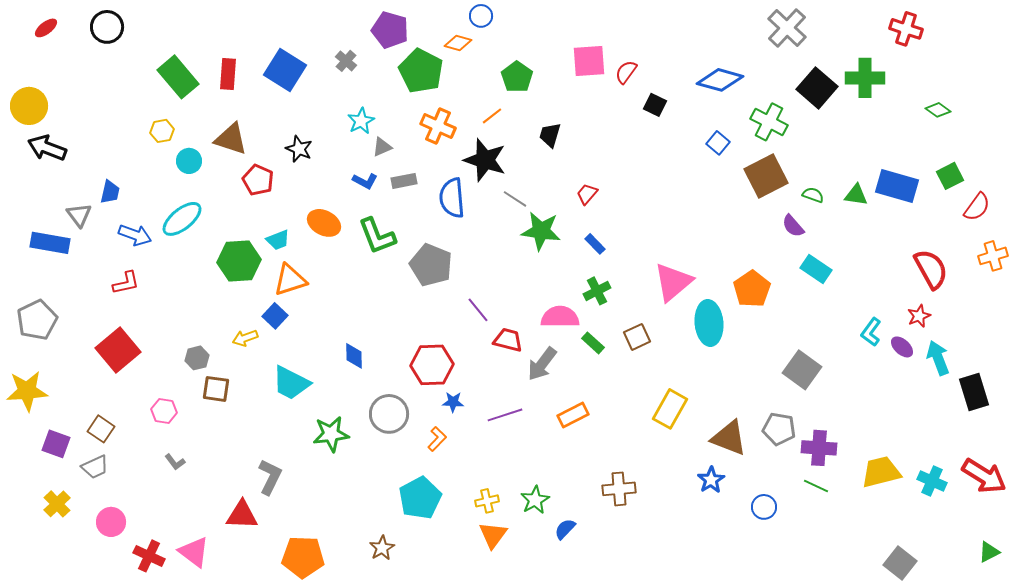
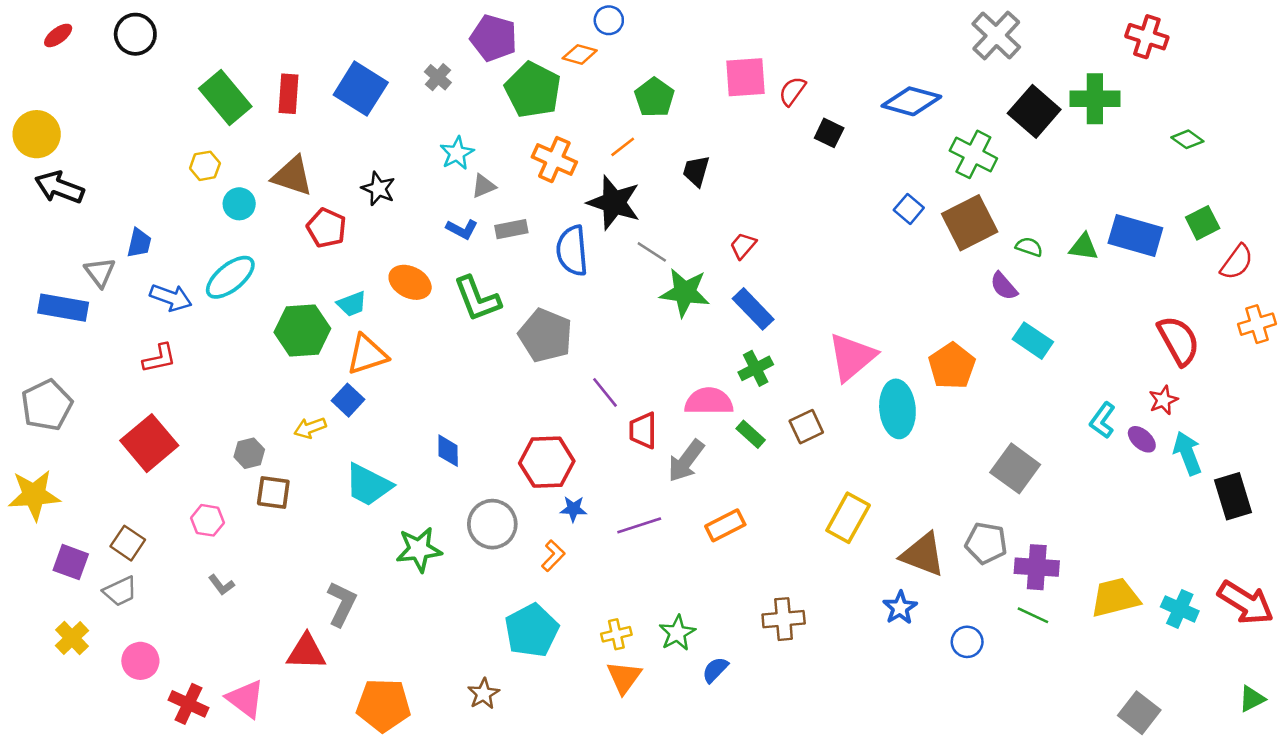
blue square: (718, 143) -> (909, 209), moved
blue rectangle: (595, 244) -> (753, 309), size x1.6
red trapezoid: (508, 340) -> (643, 430), turned -104

